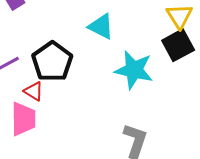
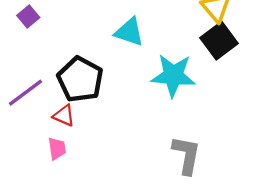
pink trapezoid: (23, 119) -> (57, 148), size x0.6

